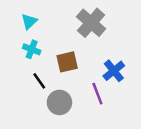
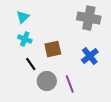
gray cross: (91, 23) -> (89, 18), moved, turned -30
purple line: (97, 94) -> (70, 84), moved

